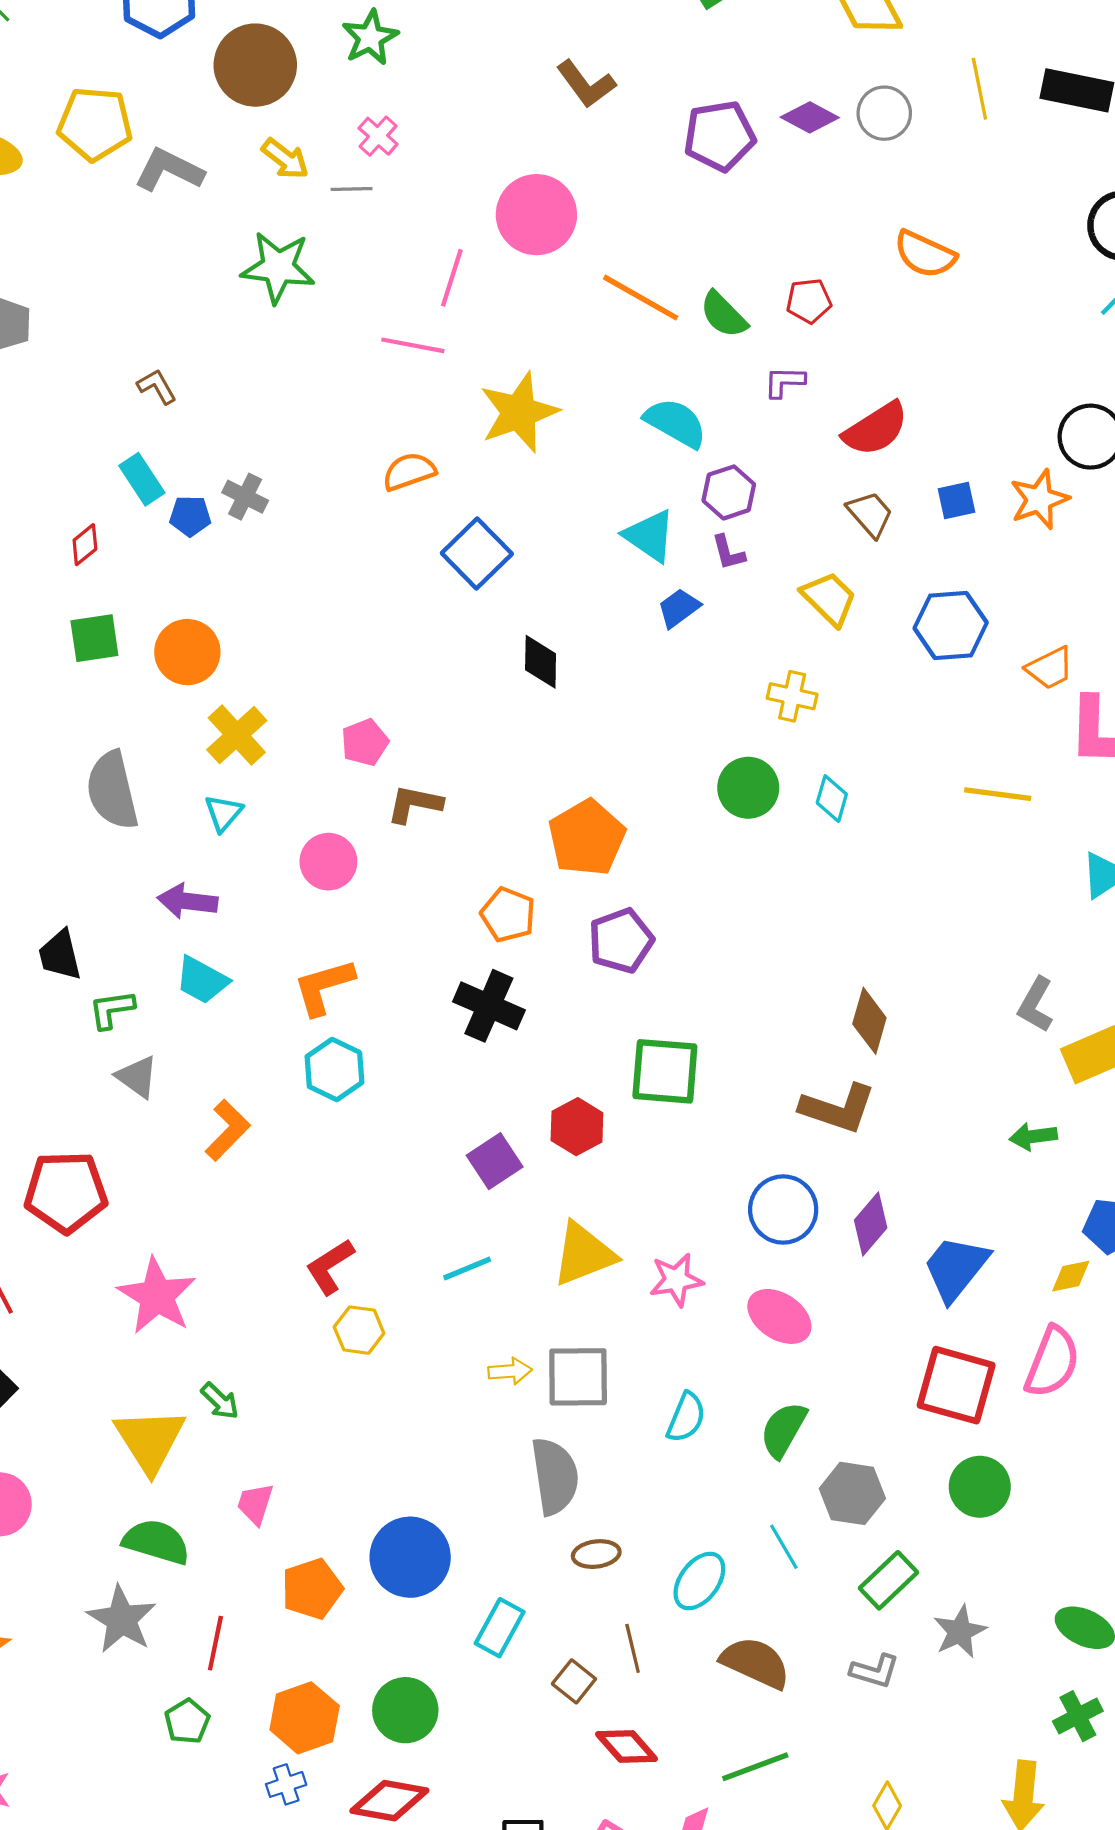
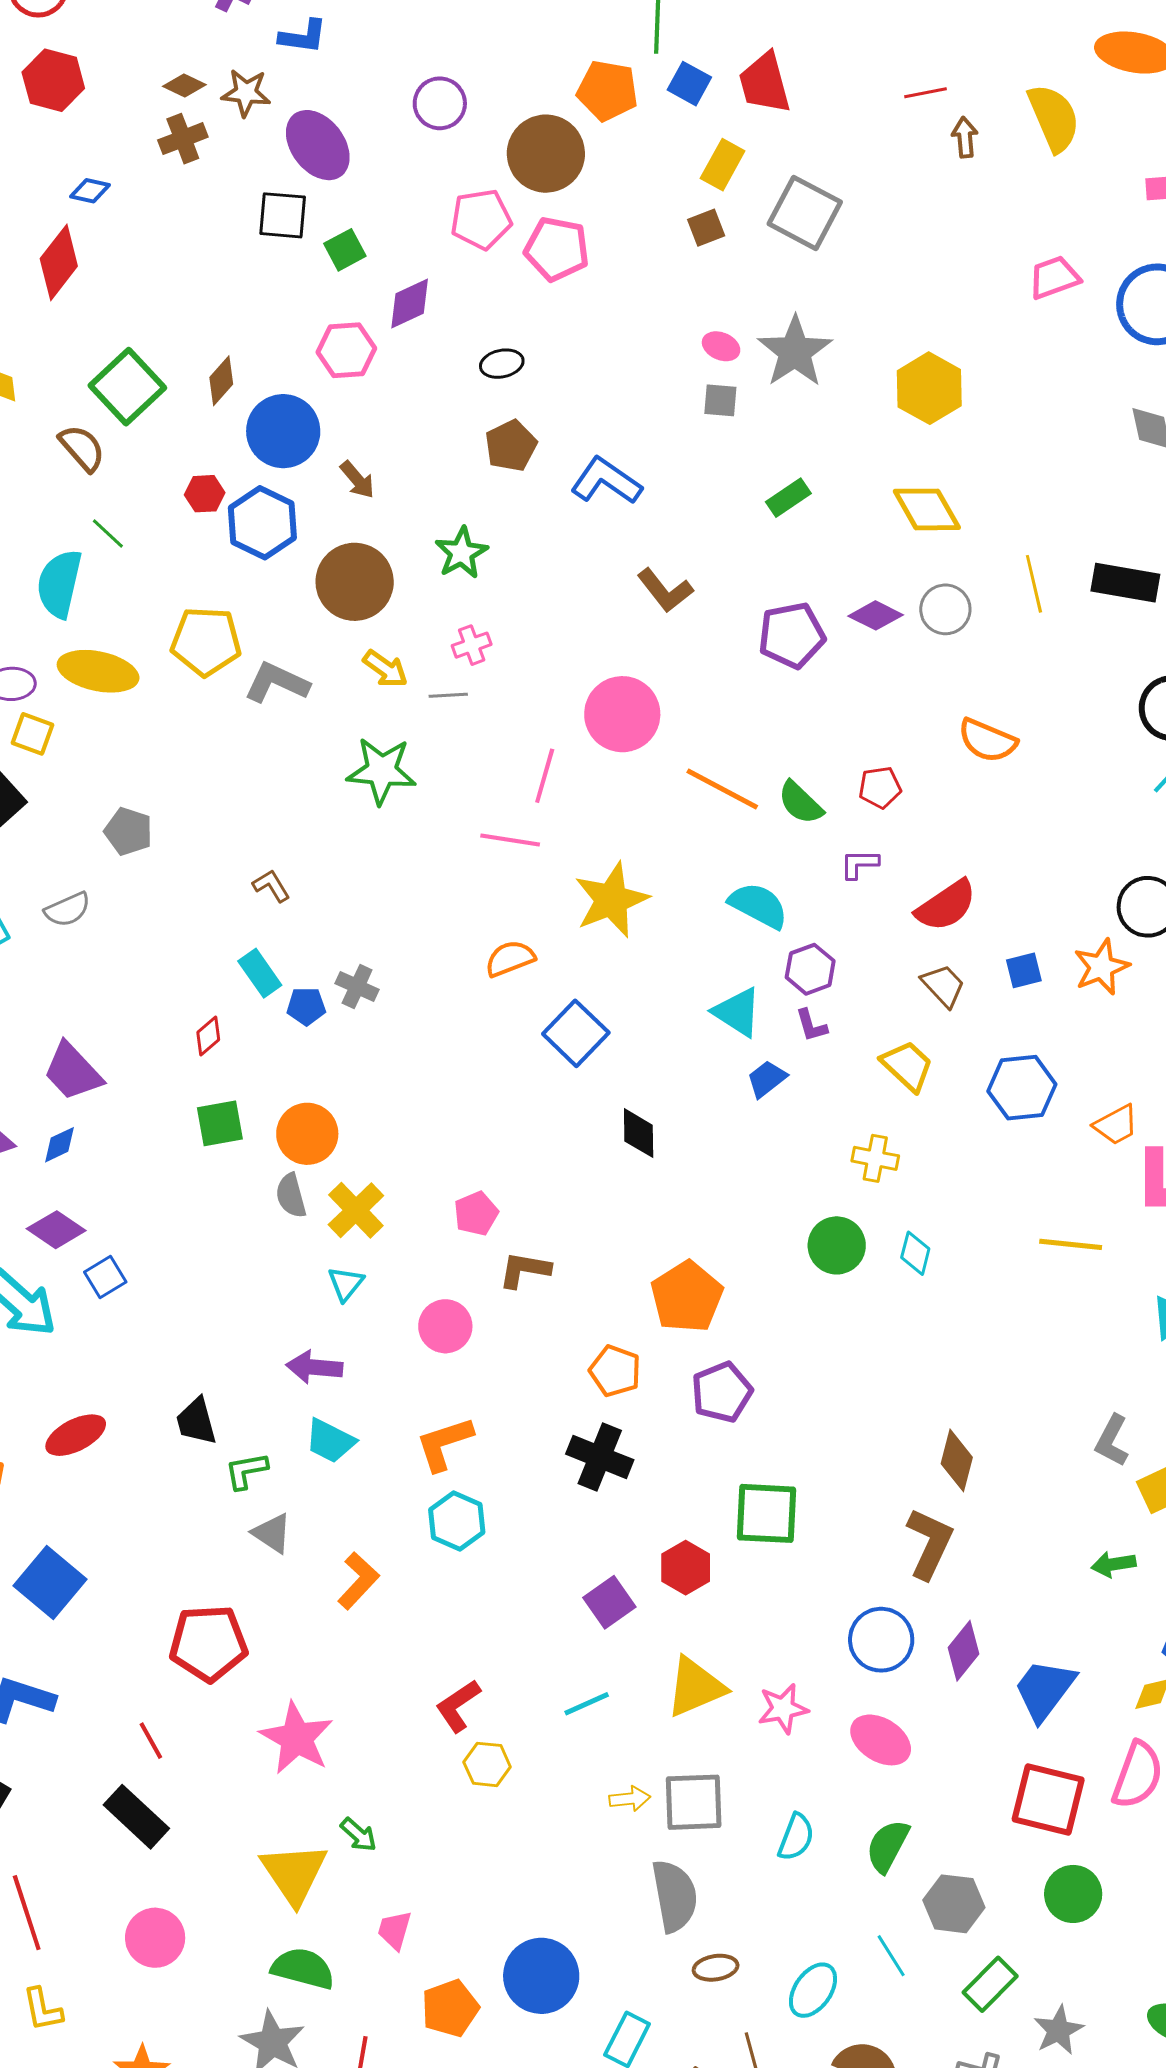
pink cross: (378, 136) -> (472, 645), turned 30
gray semicircle: (112, 790) -> (291, 1196), moved, size x0.6
brown L-shape: (838, 1108) -> (930, 1543), turned -82

